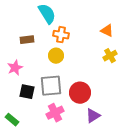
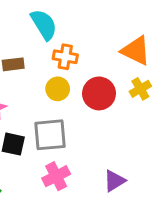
orange triangle: (107, 31) -> (136, 51), size x1.5
red circle: (80, 93) -> (99, 93), moved

